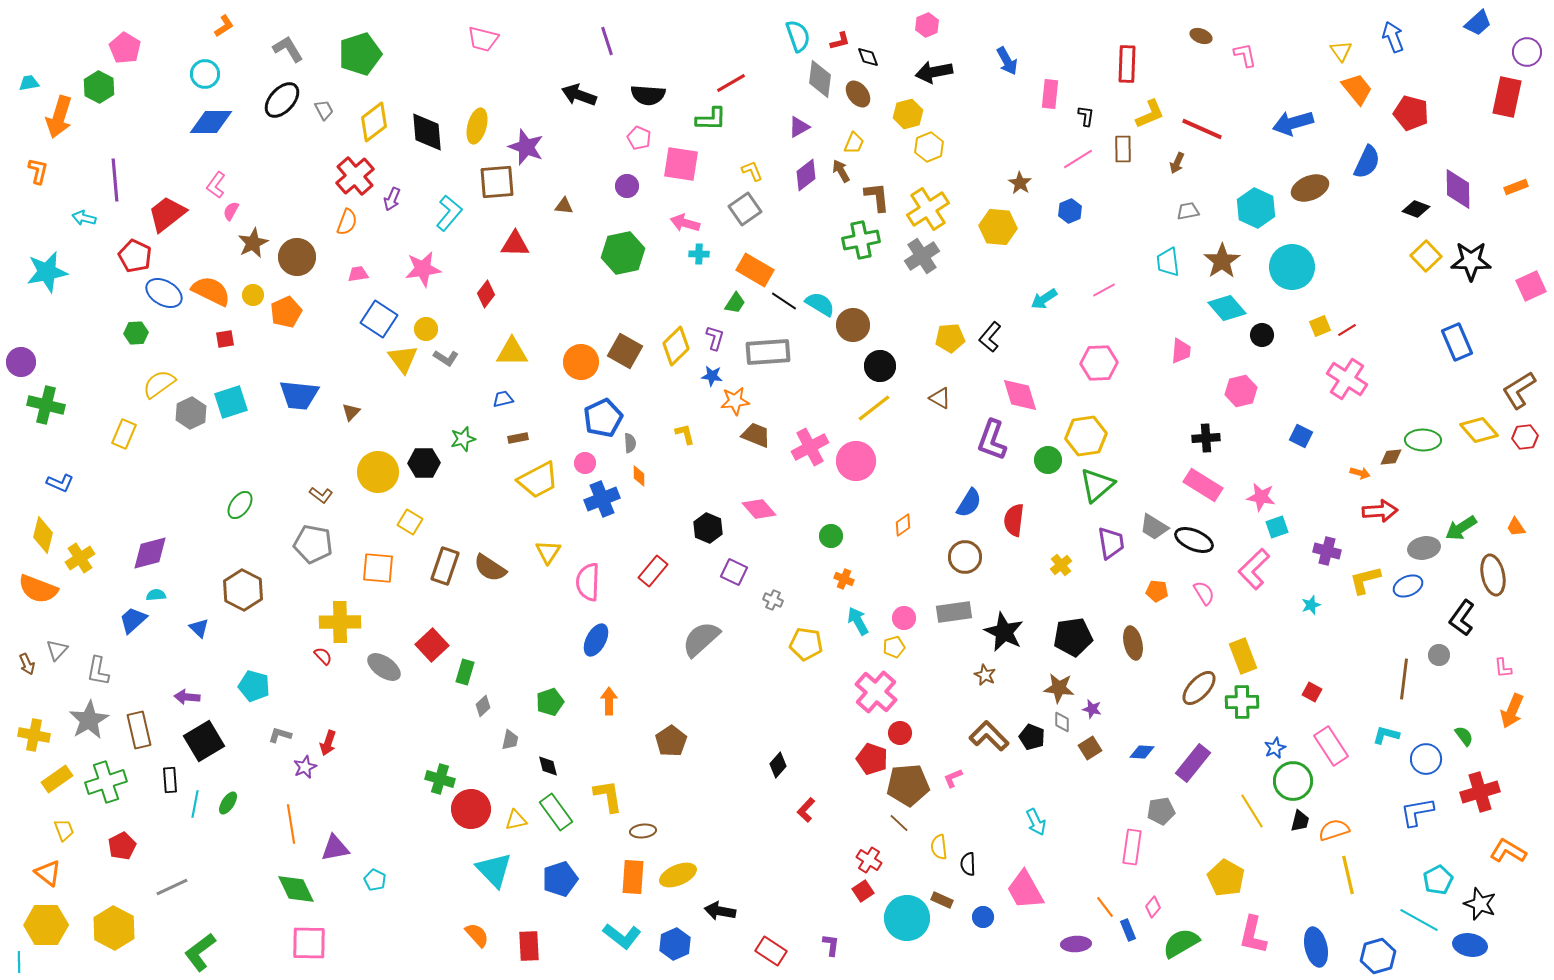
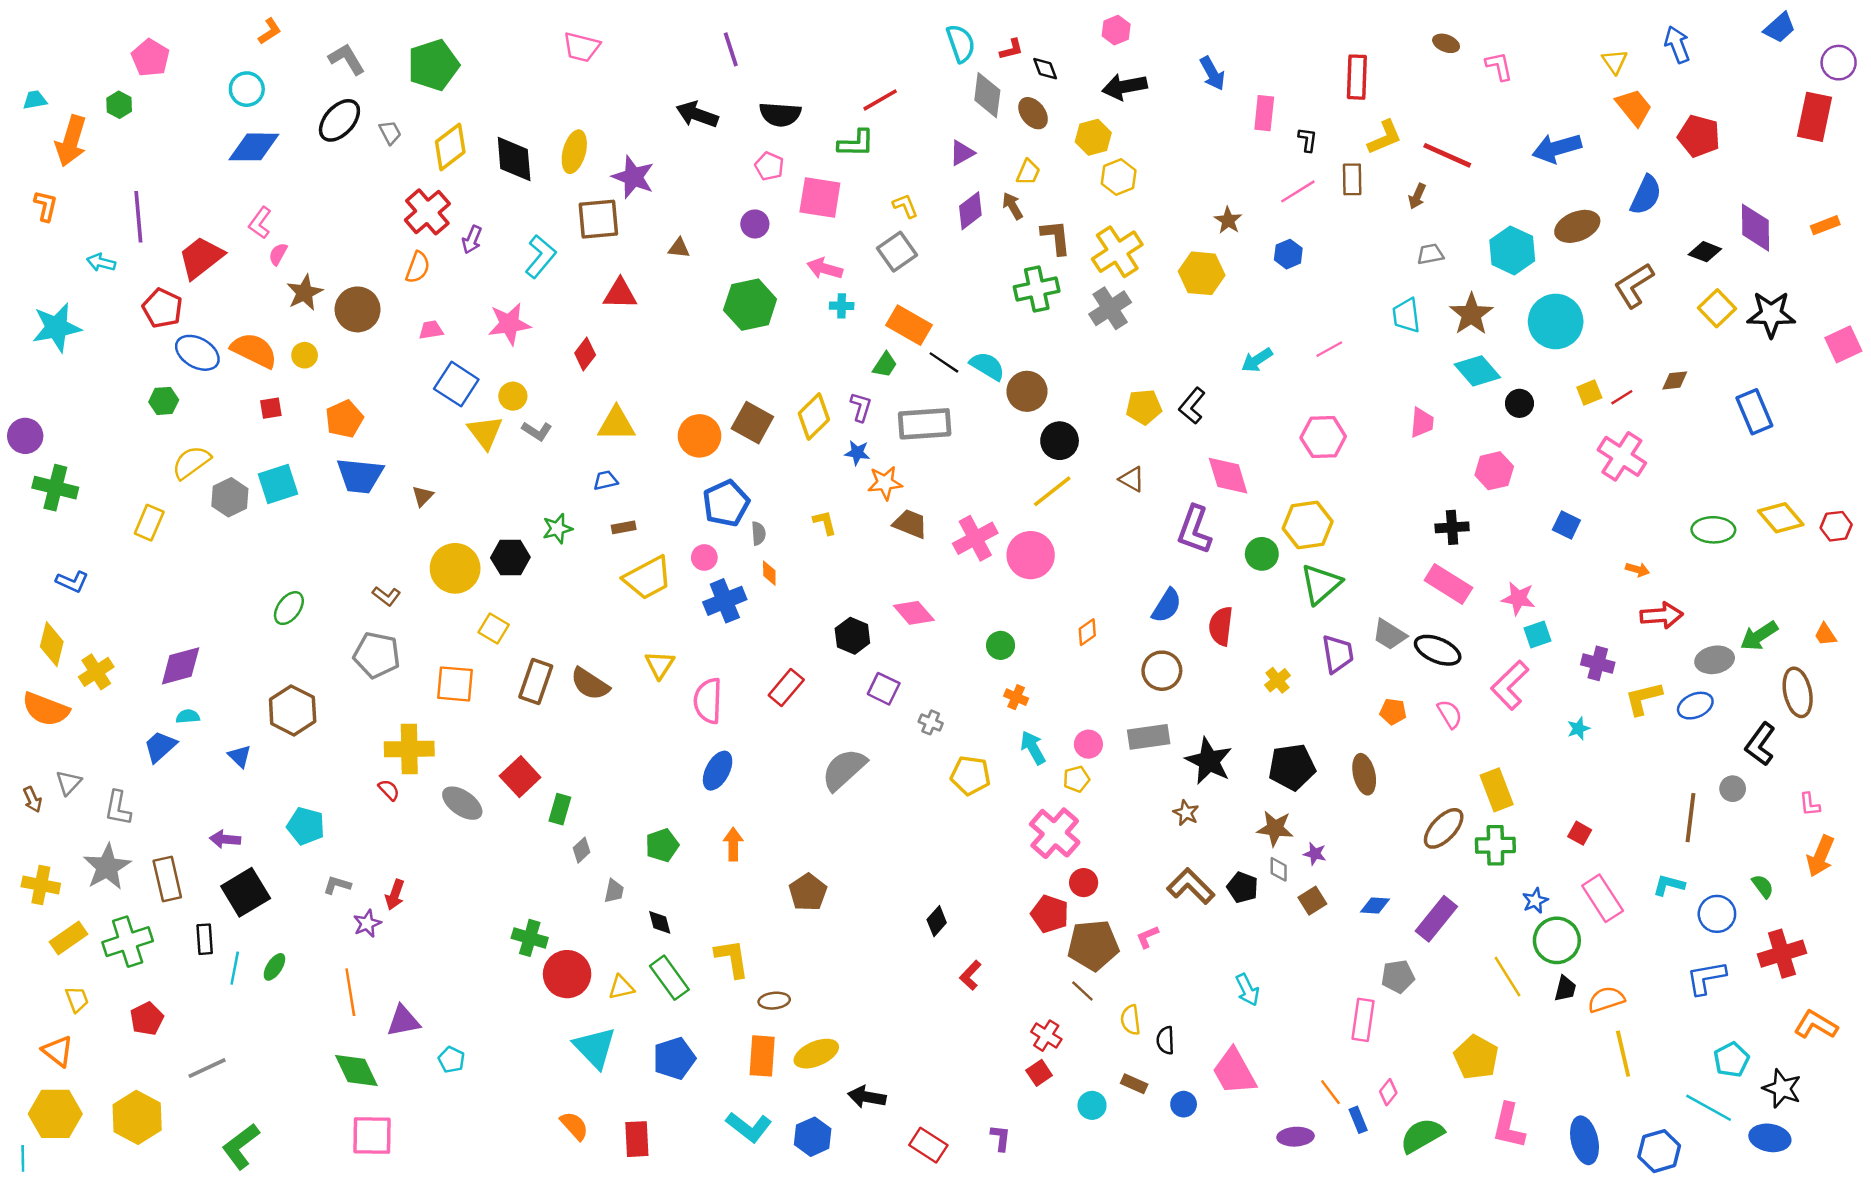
green hexagon: (99, 87) -> (119, 105), size x0.7
orange pentagon: (286, 312) -> (344, 419), moved
brown L-shape: (1519, 390) -> (1634, 285), moved
brown diamond: (1391, 457) -> (1675, 380), moved
cyan circle: (907, 918) -> (1092, 1105), size x0.5

